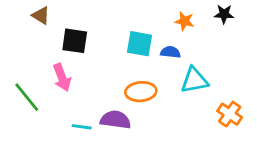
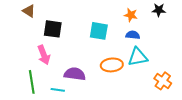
blue semicircle: (170, 52) -> (133, 35), moved
orange ellipse: (141, 92) -> (112, 65), moved
green line: (27, 97) -> (32, 82), moved, turned 30
purple semicircle: (115, 120) -> (75, 74), moved

